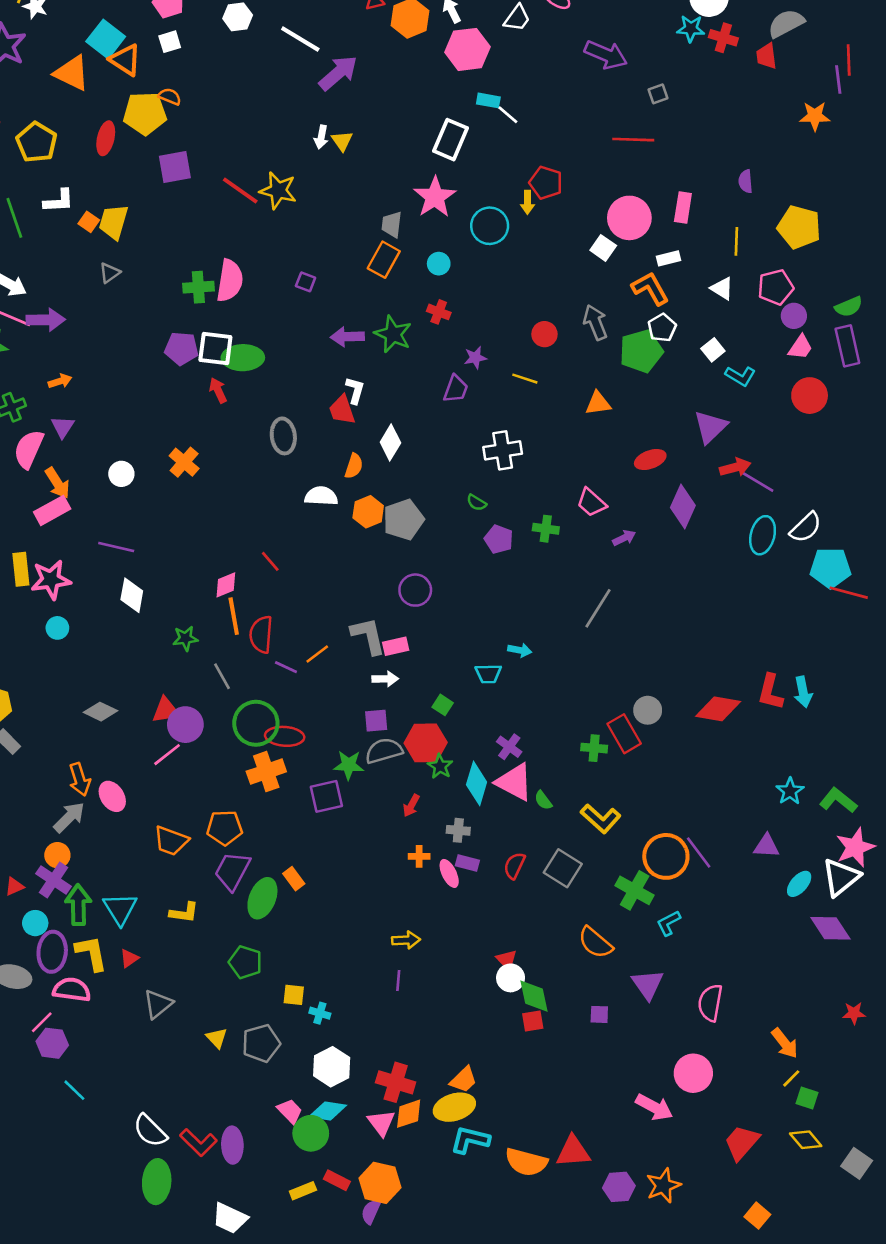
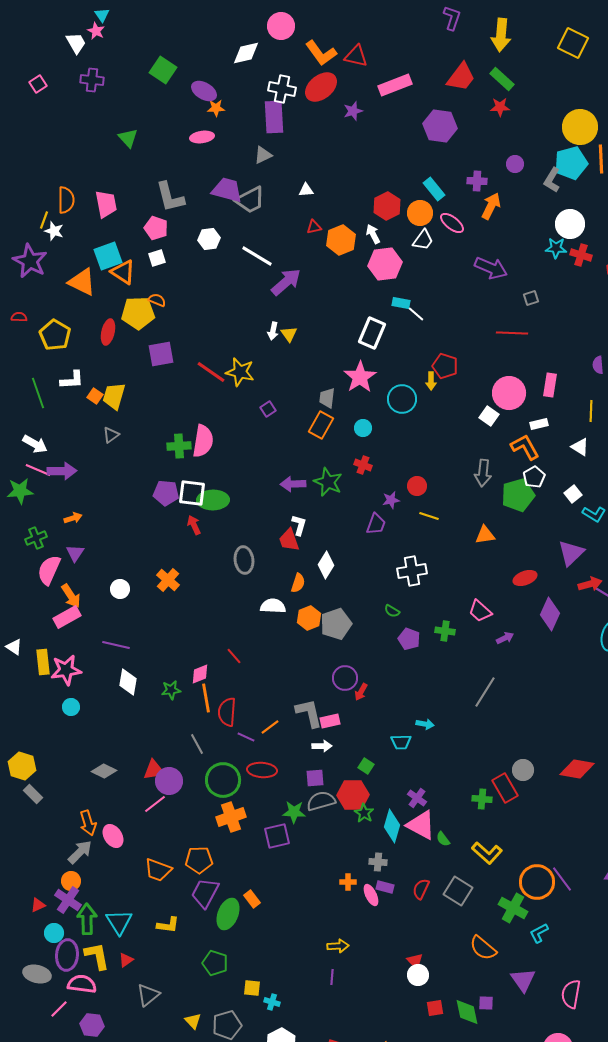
cyan square: (106, 39) -> (108, 256), turned 32
purple square: (306, 282) -> (268, 409), moved, turned 35
gray arrow: (595, 322) -> (483, 473), turned -152
red circle: (544, 334) -> (417, 486), moved
green star: (185, 638) -> (171, 690), moved
red ellipse: (285, 736) -> (262, 770), moved
red arrow: (411, 806) -> (361, 692), moved
green diamond: (534, 996) -> (467, 1012), moved
purple hexagon: (52, 1043) -> (92, 1025), moved

